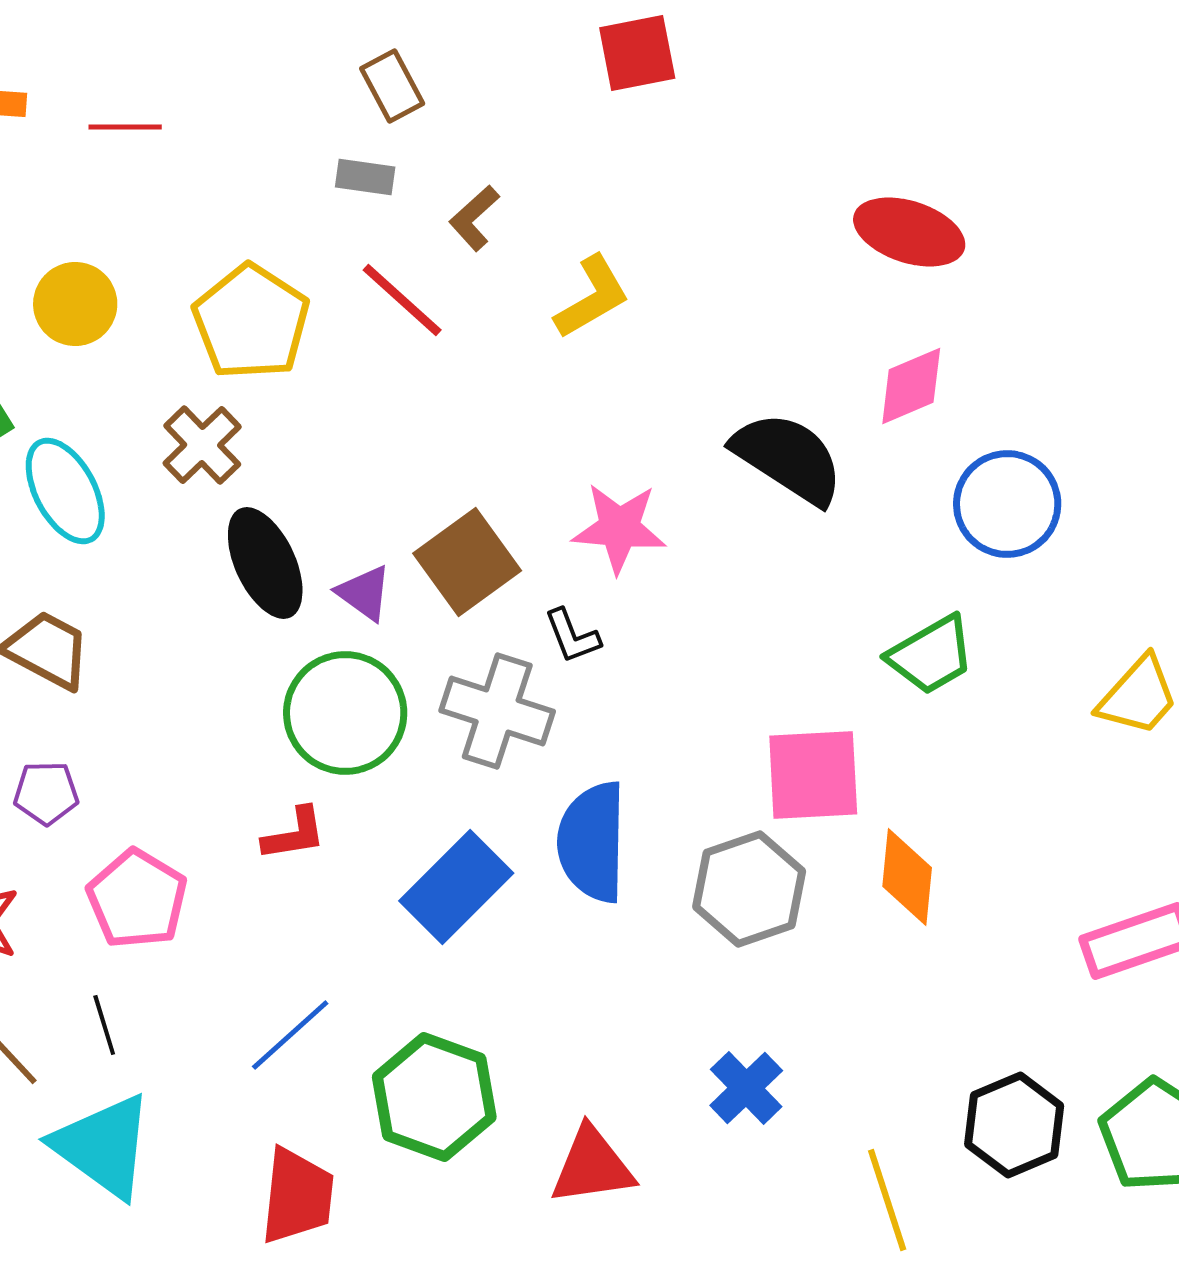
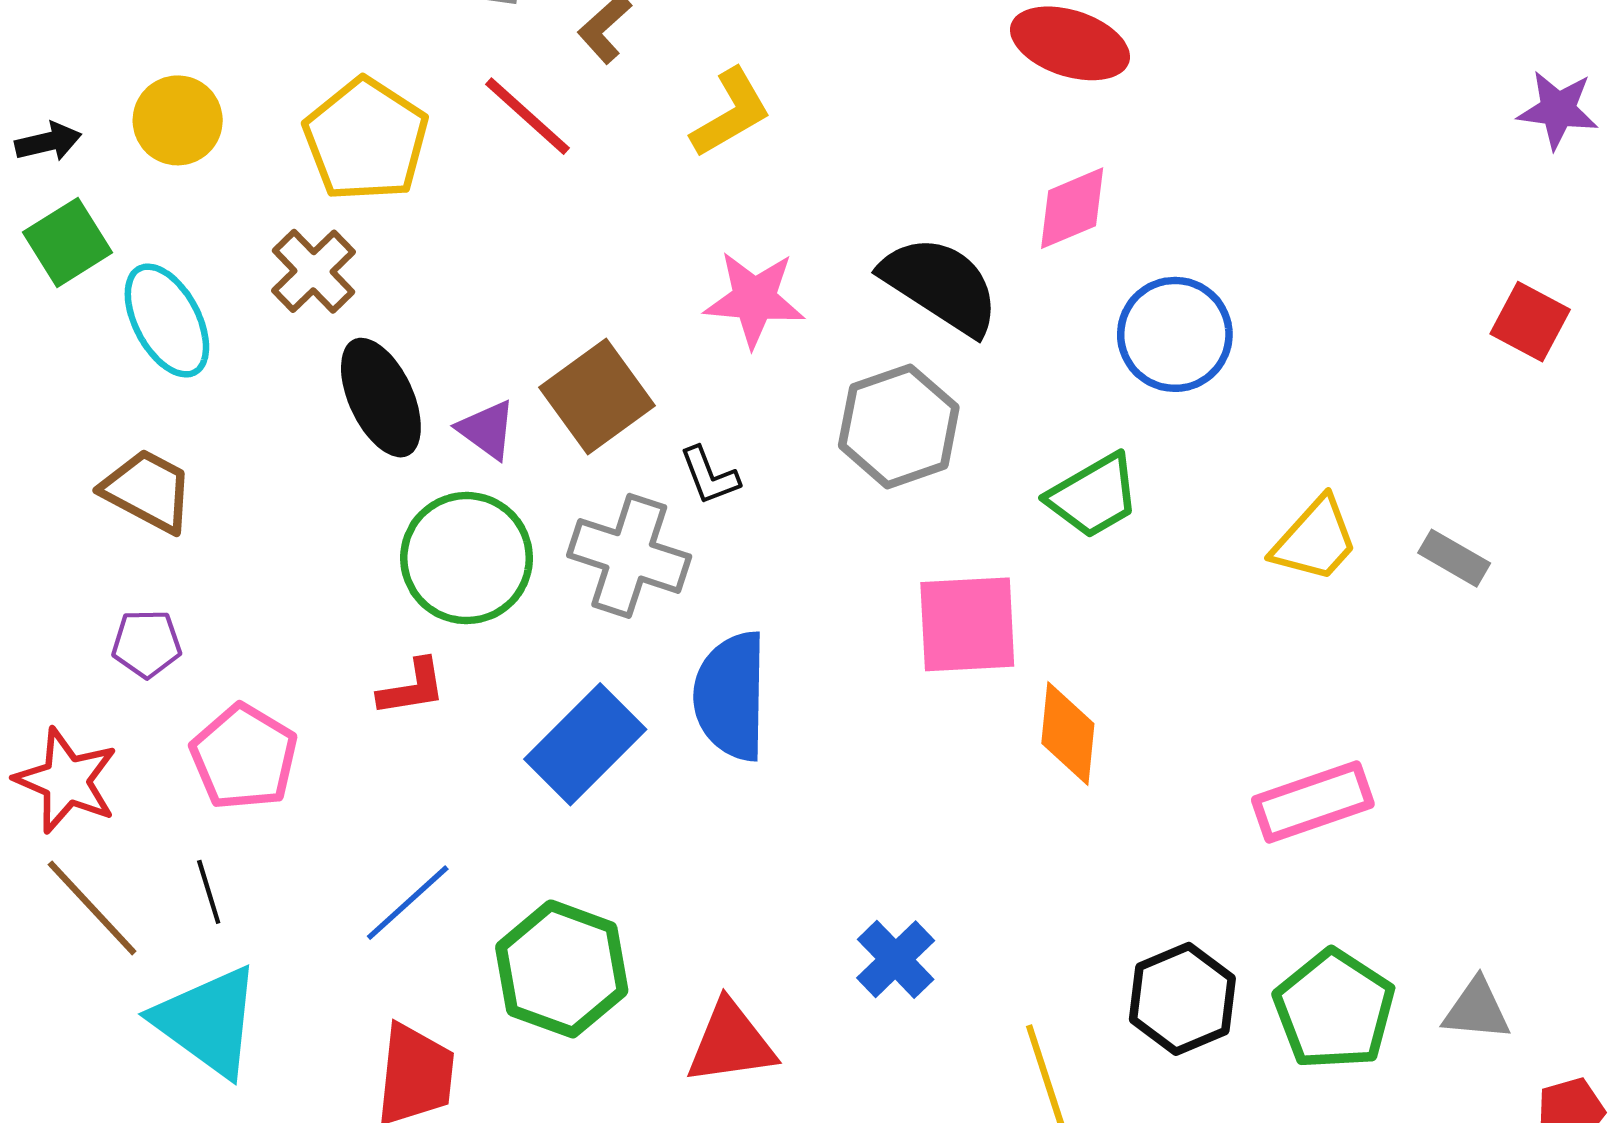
pink star: (619, 528) -> (754, 299), moved
gray hexagon: (749, 889) -> (899, 426), moved

